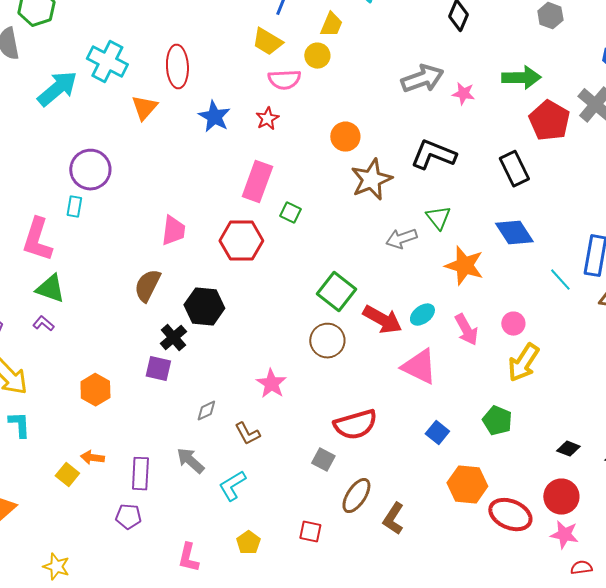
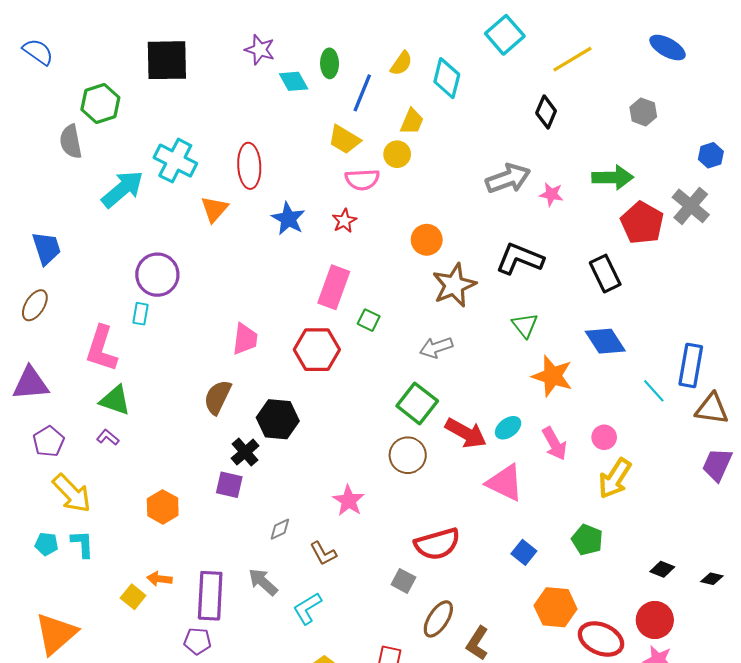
gray arrow: (401, 239) -> (436, 347), moved
purple rectangle: (140, 474) -> (210, 596), size x1.4

